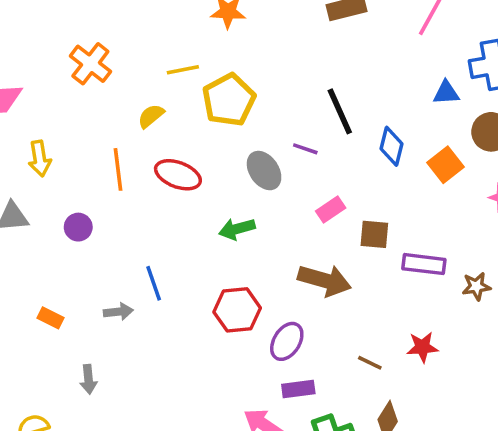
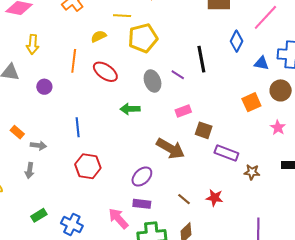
blue diamond: (392, 146) -> (236, 41), moved
red hexagon: (237, 310) -> (88, 166), moved
gray arrow: (118, 312) -> (38, 145), moved

